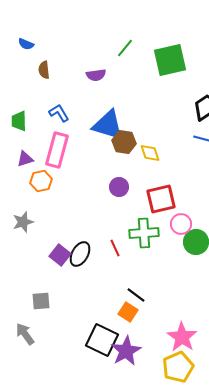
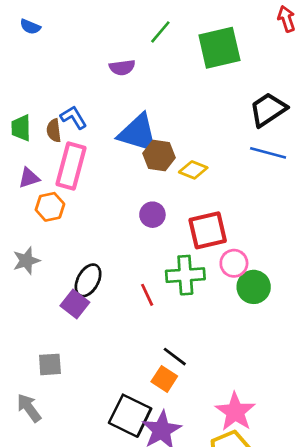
brown semicircle: (44, 70) -> (54, 131), moved
yellow diamond: (150, 153) -> (193, 170), turned -50
black ellipse: (80, 254) -> (88, 280), moved

